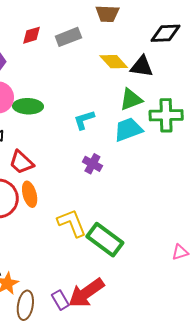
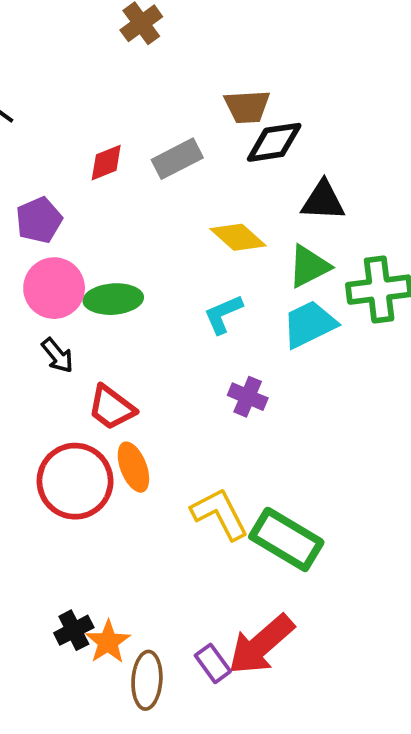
black diamond: (165, 33) -> (274, 142), moved
yellow diamond: (114, 62) -> (238, 237), moved

